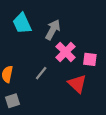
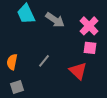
gray arrow: (53, 30) -> (55, 20), turned 96
pink cross: (66, 52) -> (89, 26), moved

